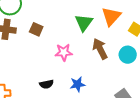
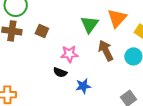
black semicircle: (46, 84) -> (60, 72), moved, turned 32

